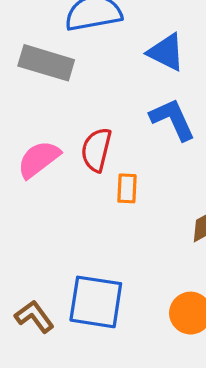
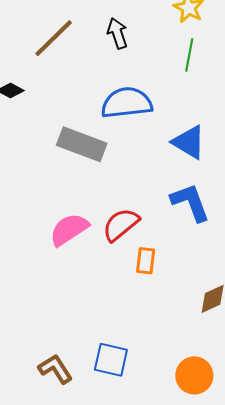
red semicircle: (96, 150) -> (121, 225), turned 33
blue square: (96, 302) -> (111, 360), size x0.7

